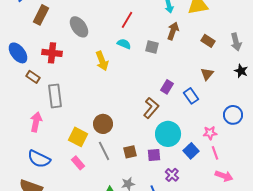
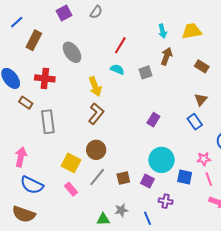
gray square: (152, 47) -> (145, 72), turned -32
purple rectangle: (167, 87) -> (153, 120), moved
blue rectangle: (191, 96) -> (195, 122), moved
brown L-shape: (151, 108) -> (96, 114), moved
pink arrow: (36, 122) -> (21, 157), moved
gray line: (104, 151) -> (97, 177), turned 66
blue square: (191, 151) -> (185, 177), turned -35
purple square: (154, 155) -> (147, 181), turned 32
purple cross: (172, 175) -> (166, 201), turned -32

